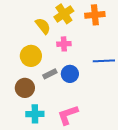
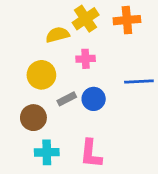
yellow semicircle: (43, 26) -> (57, 35), turned -66
pink L-shape: (68, 115) -> (91, 154), turned -65

